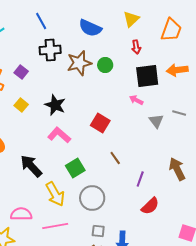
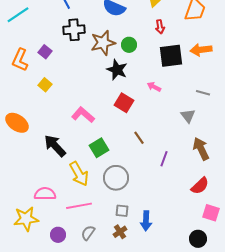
pink arrow: (136, 100) -> (154, 87), moved
black star: (55, 105) -> (117, 70), moved
gray triangle: (156, 121) -> (188, 116), moved
red semicircle: (150, 206) -> (200, 186), moved

